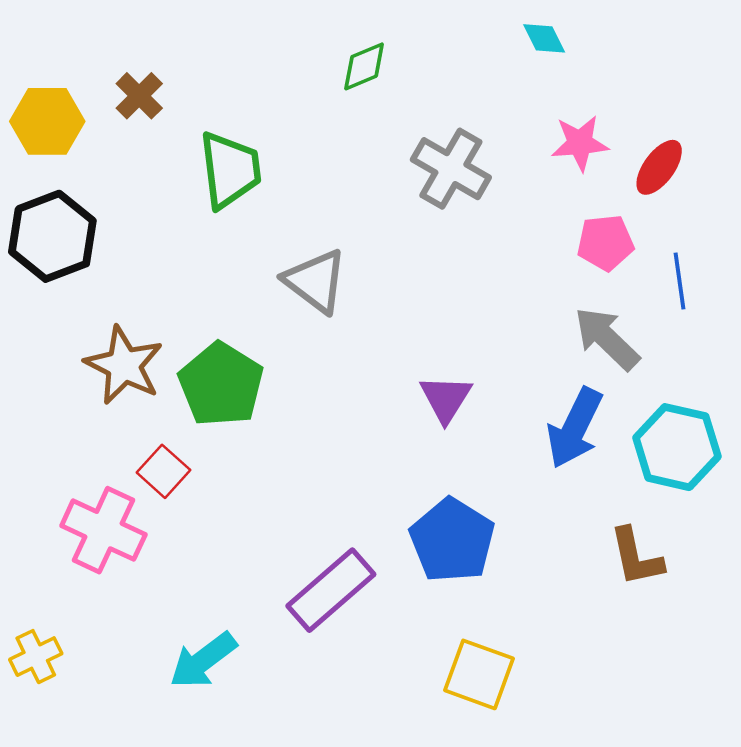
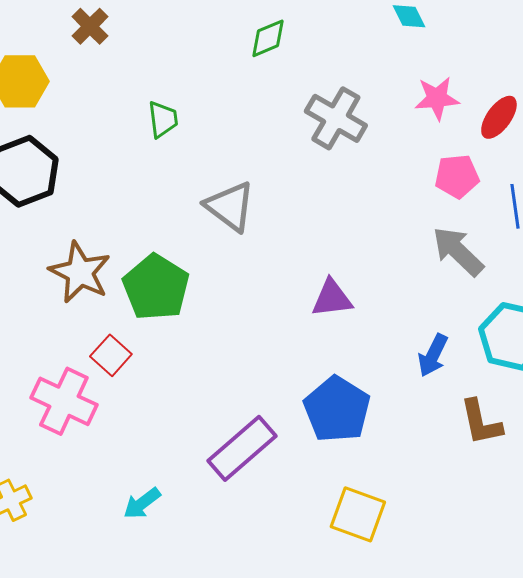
brown cross: (139, 96) -> (90, 26), moved
green trapezoid: (230, 170) -> (163, 119), size x0.6
purple triangle: (446, 399) -> (332, 298), turned 51
blue arrow: (575, 428) -> (433, 355), moved, size x0.7
cyan arrow: (203, 660) -> (142, 503), size x0.7

